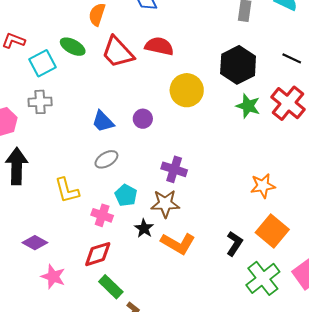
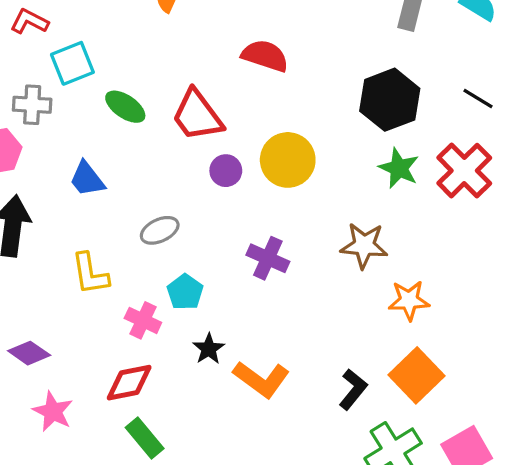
green ellipse: (73, 47) -> (125, 107), moved
red trapezoid: (118, 52) -> (197, 115), moved
yellow circle: (187, 90) -> (288, 160), moved
gray cross: (40, 102) -> (32, 105), moved
blue trapezoid: (103, 122) -> (87, 179), moved
brown star: (165, 204) -> (364, 245), moved

